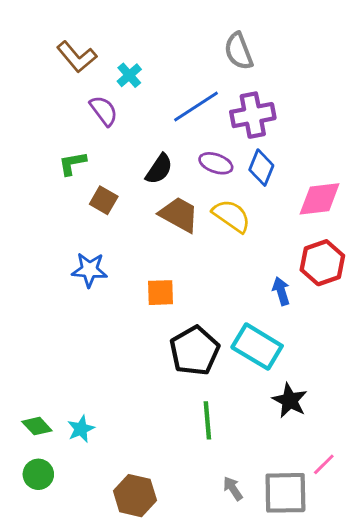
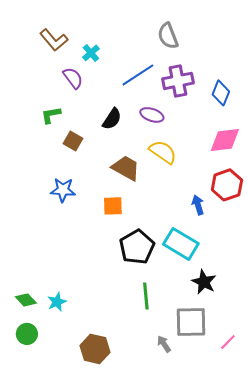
blue diamond: (261, 168) -> (221, 93), moved
brown trapezoid: (179, 214) -> (126, 168), moved
pink line: (324, 464) -> (228, 342), moved
gray square: (285, 493) -> (191, 322), moved

